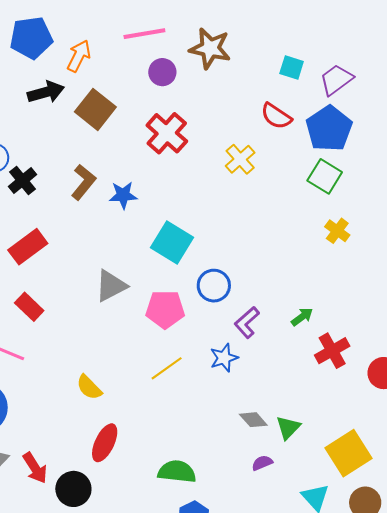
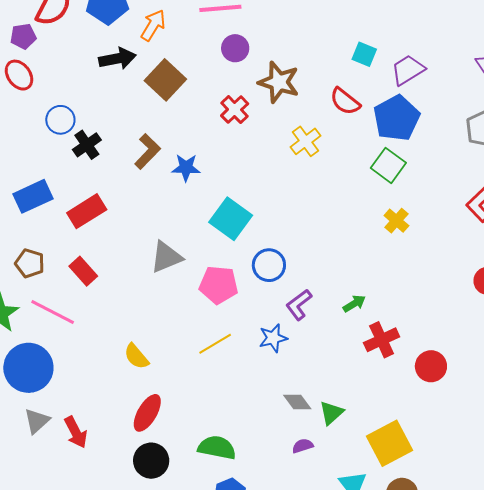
brown star: (210, 48) -> (279, 82), moved
red cross: (167, 133) -> (235, 110), size x0.7
black circle: (73, 489) -> (151, 461), moved

